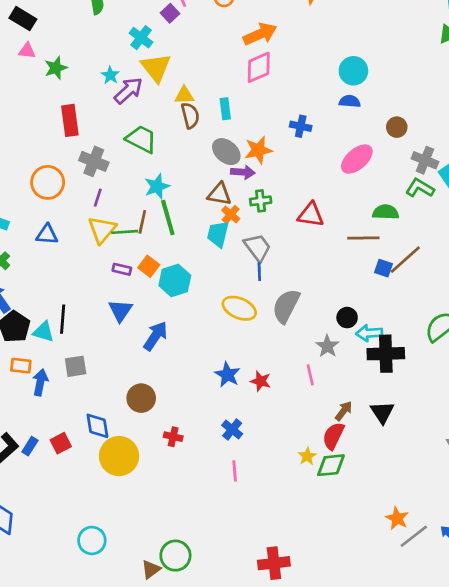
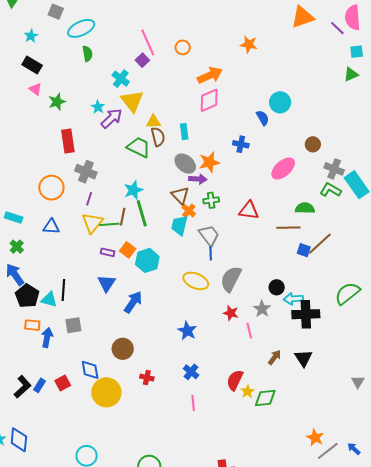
pink triangle: (27, 51) -> (35, 89), turned 32
blue semicircle: (350, 101) -> (263, 118), moved, turned 56
green trapezoid: (141, 139) -> (139, 147), moved
brown triangle: (219, 194) -> (180, 195), turned 36
red star: (261, 381) -> (231, 313), moved
red semicircle: (333, 436) -> (235, 380), moved

